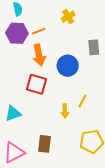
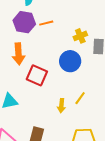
yellow cross: (68, 17) -> (80, 36), moved
orange arrow: (39, 55) -> (19, 54), moved

